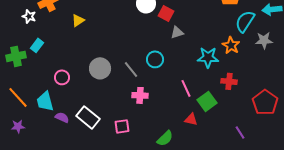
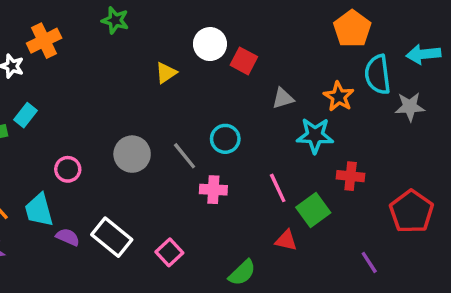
yellow triangle: (78, 20) -> (166, 73), moved
cyan semicircle: (245, 21) -> (378, 75), turned -40
gray triangle: (177, 32) -> (283, 98), moved
orange star: (231, 45) -> (339, 97), moved
pink cross: (140, 95) -> (213, 190), moved
pink square: (122, 126) -> (169, 252), turned -35

